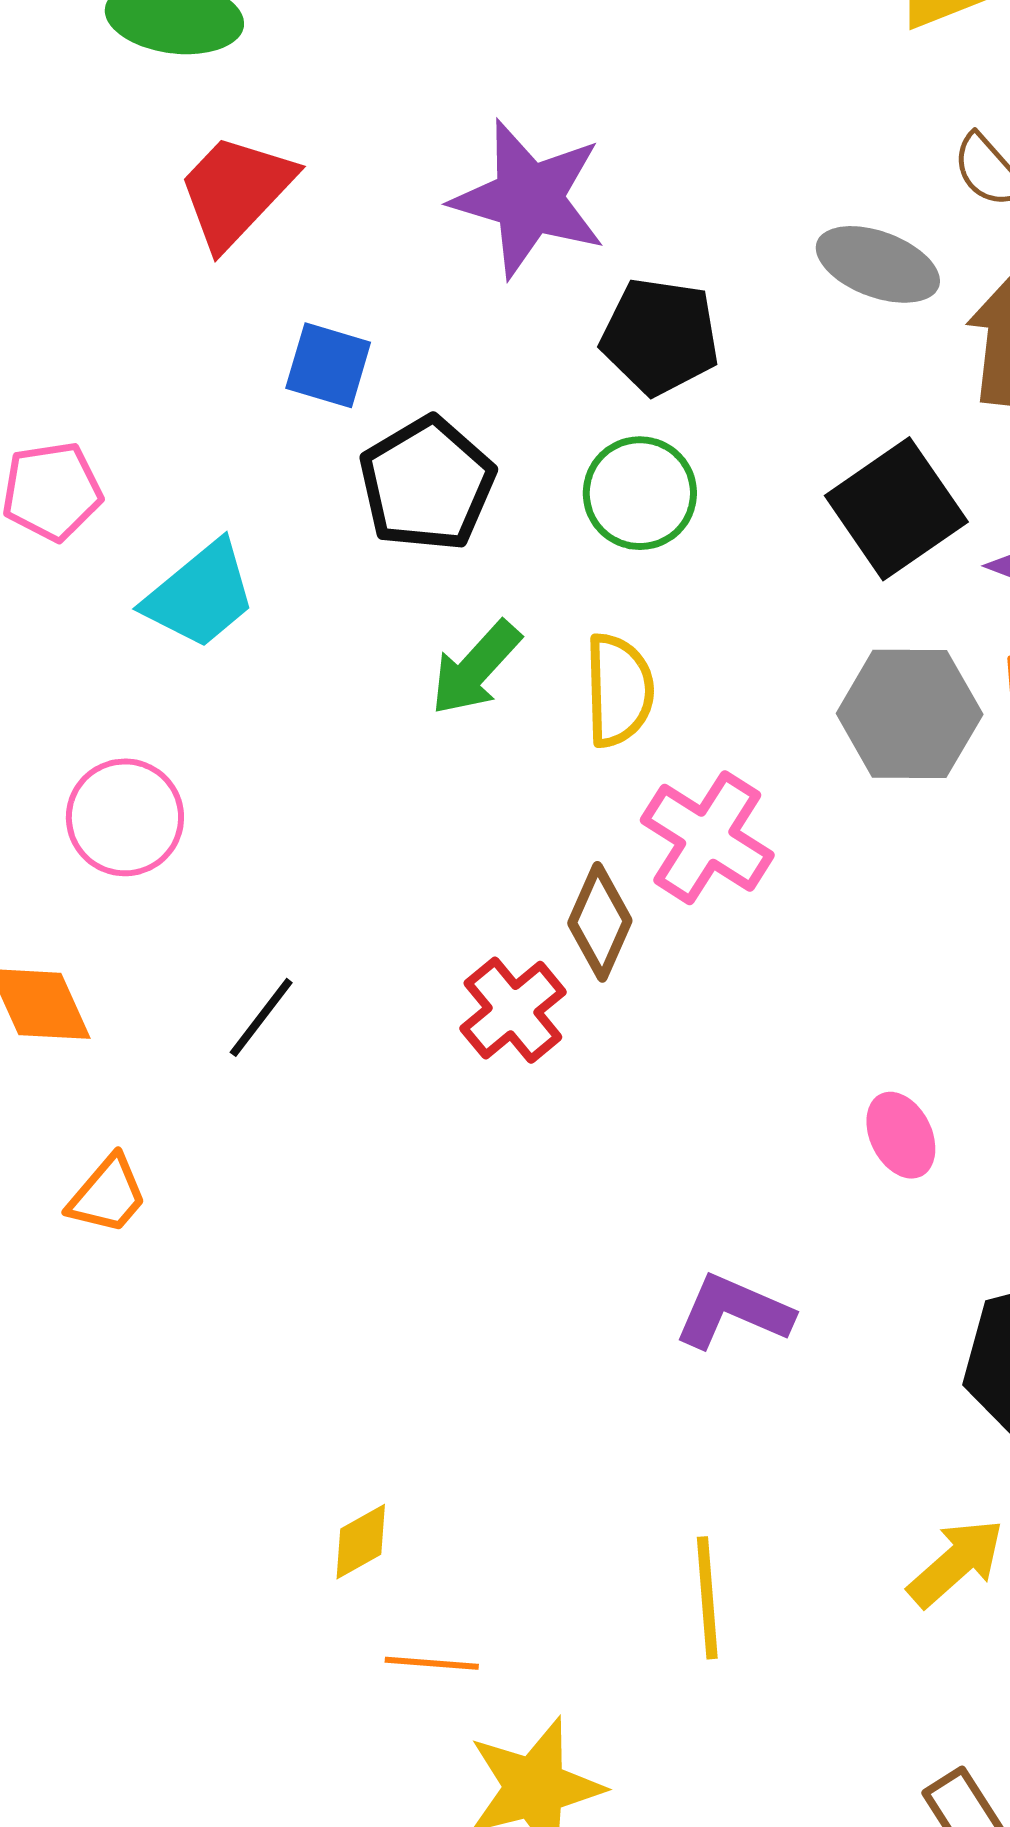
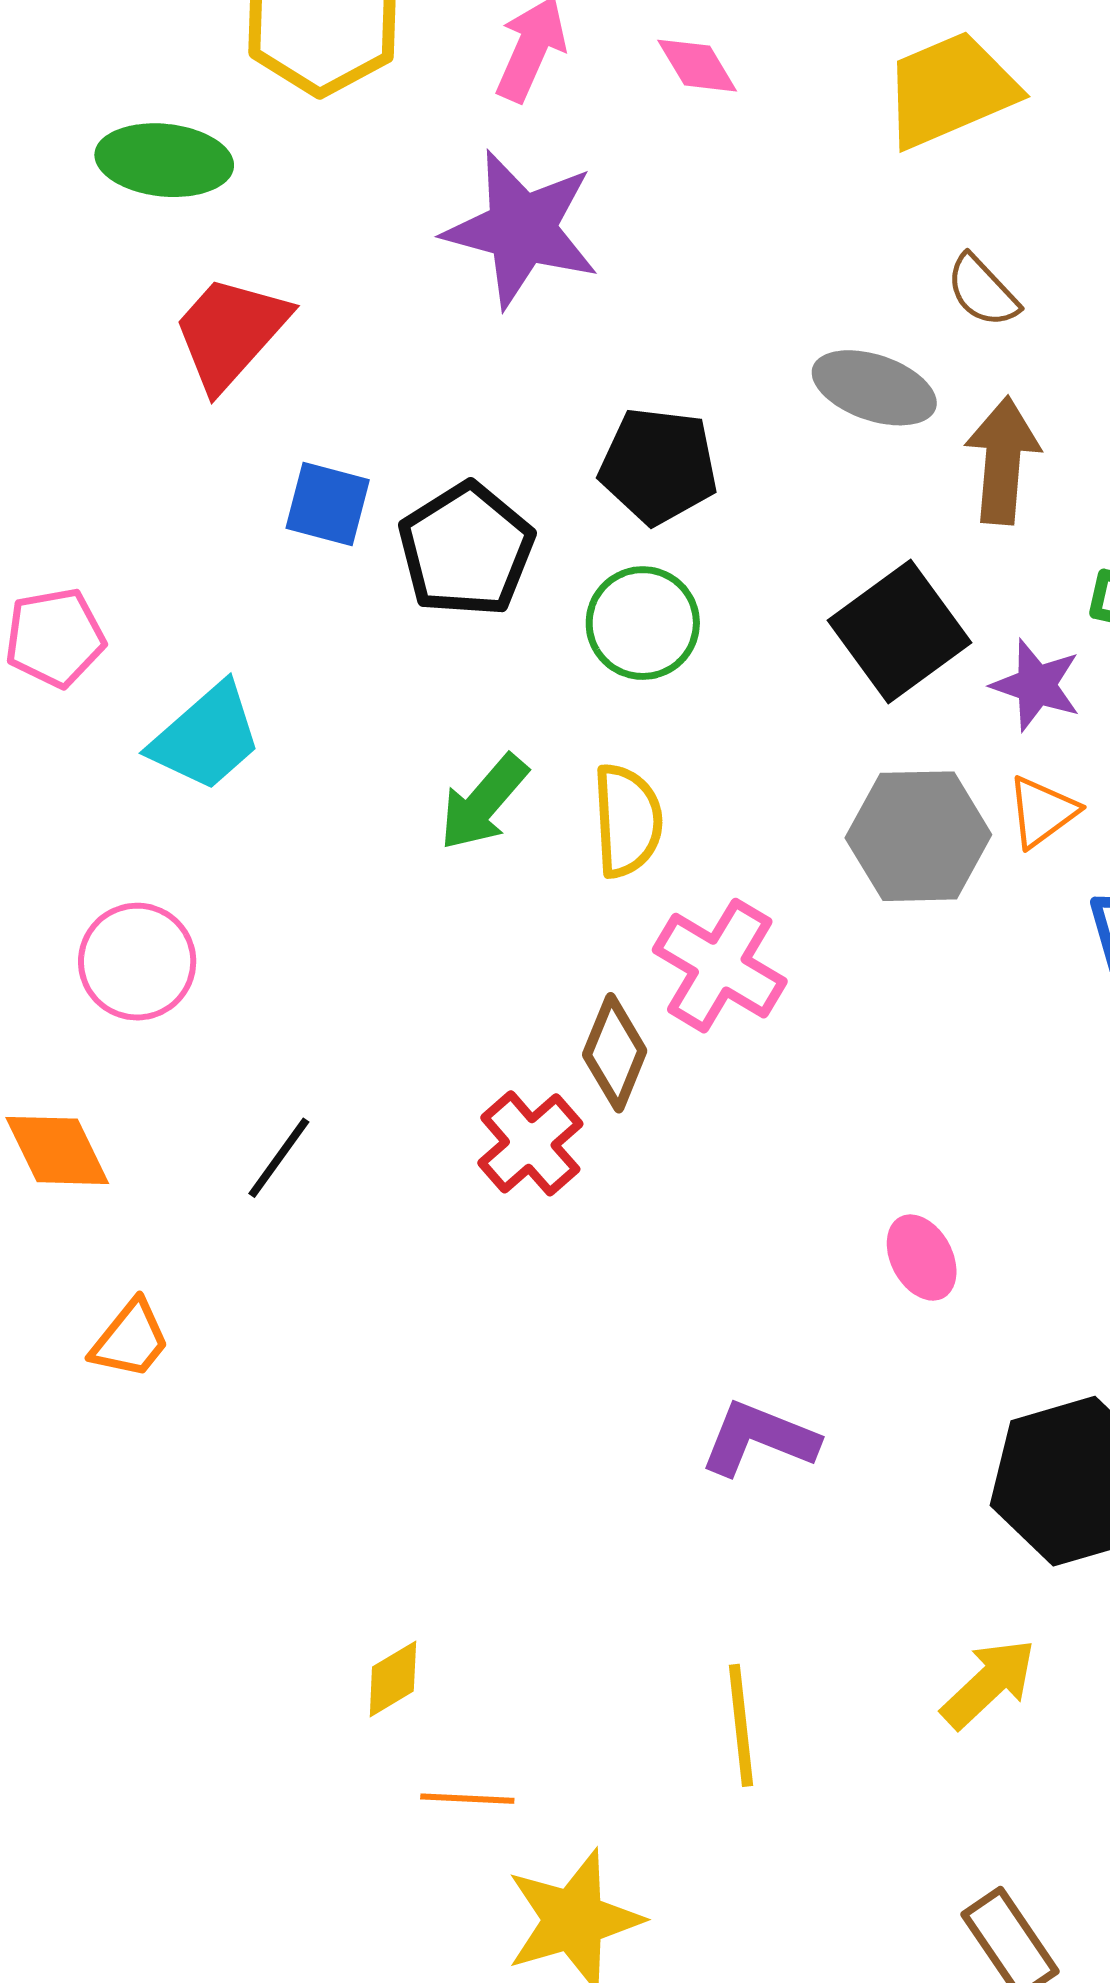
purple star: (529, 199) -> (522, 229), moved
black pentagon: (427, 484) -> (466, 550), moved

